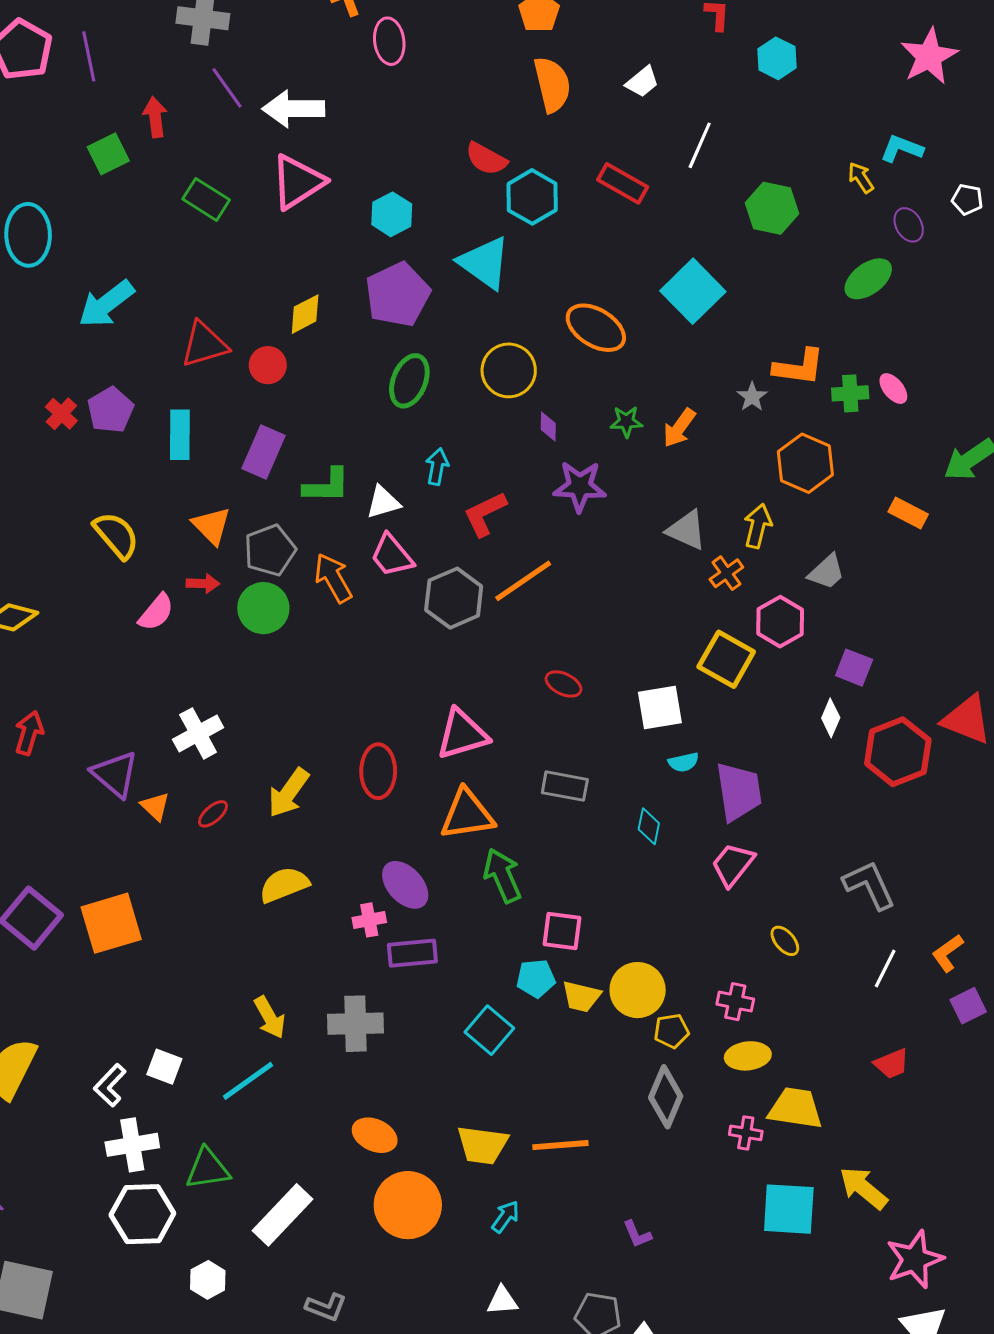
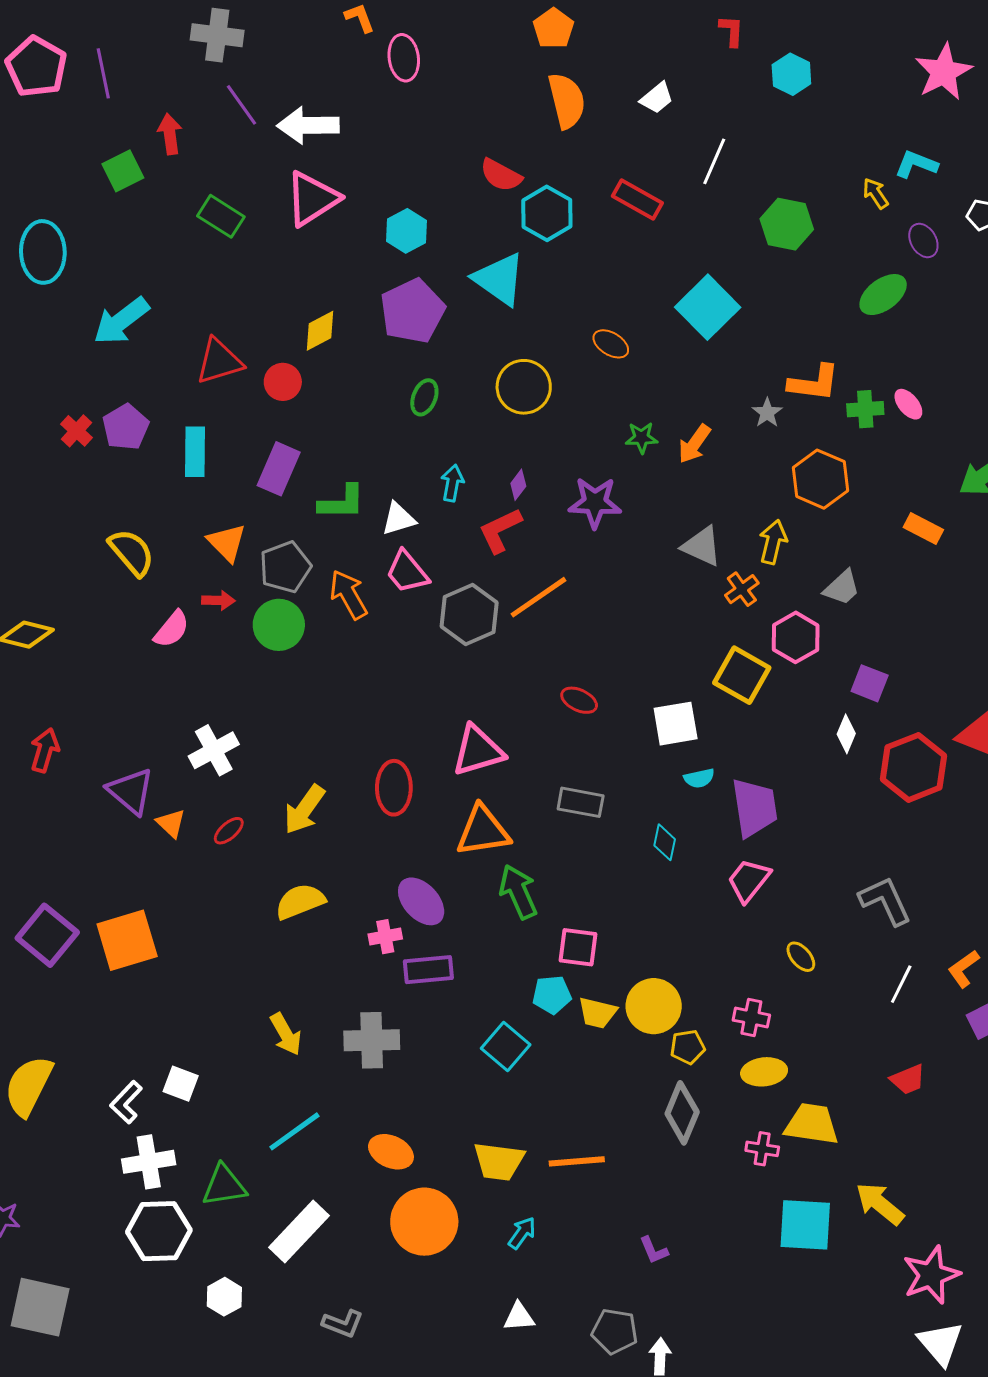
orange ellipse: (596, 328) -> (611, 344), size x0.6
green ellipse: (409, 381) -> (424, 397), size x0.7
purple diamond: (548, 426) -> (518, 485), moved, turned 36
cyan line: (248, 1081) -> (294, 1131), moved

